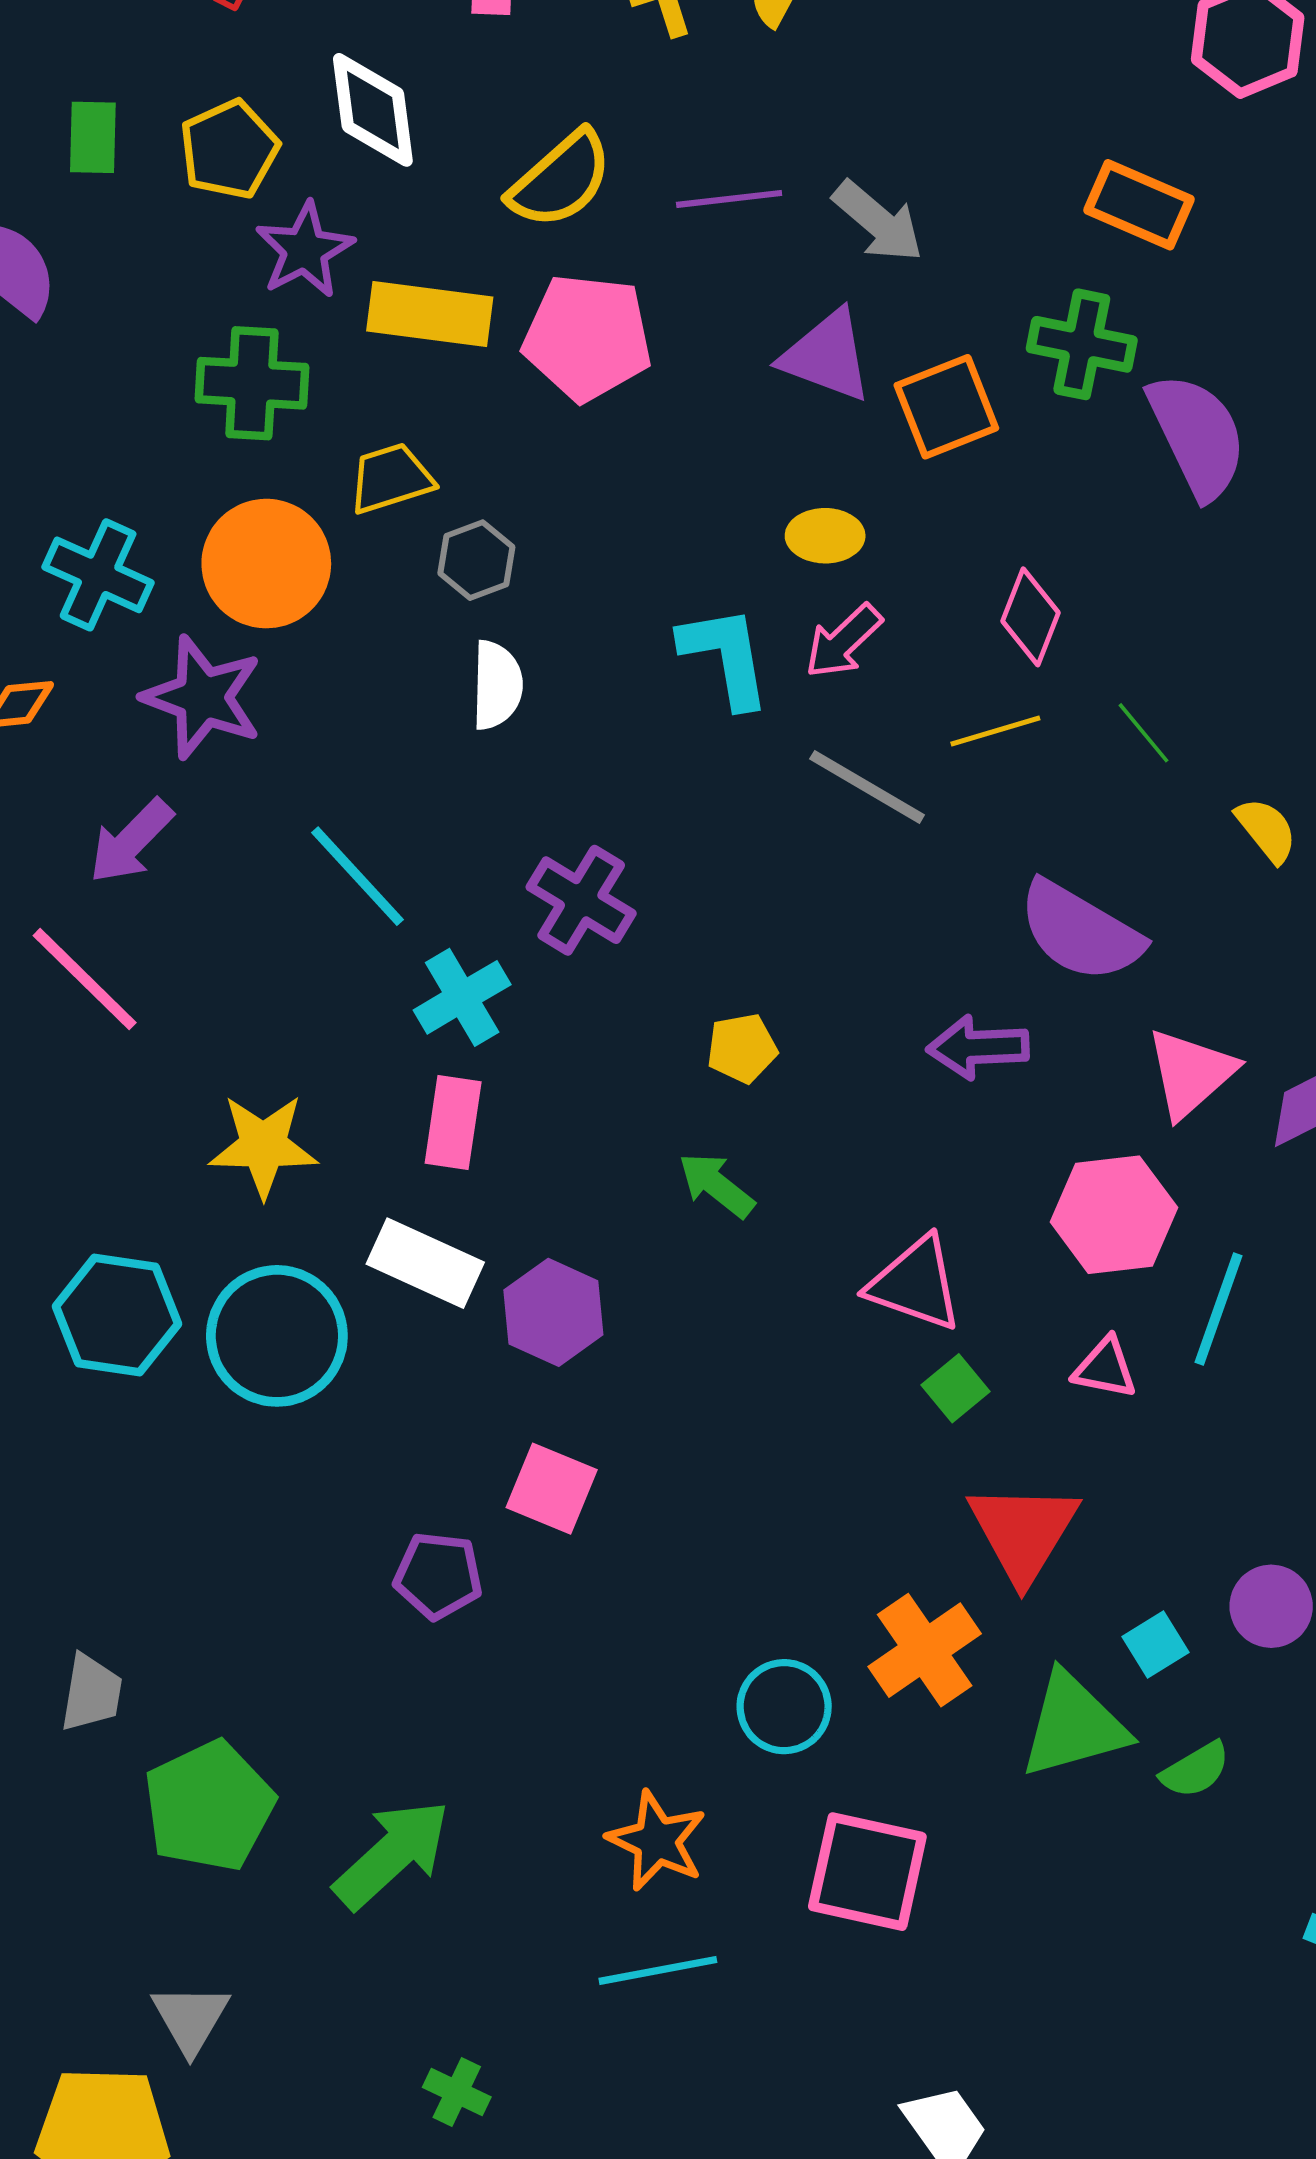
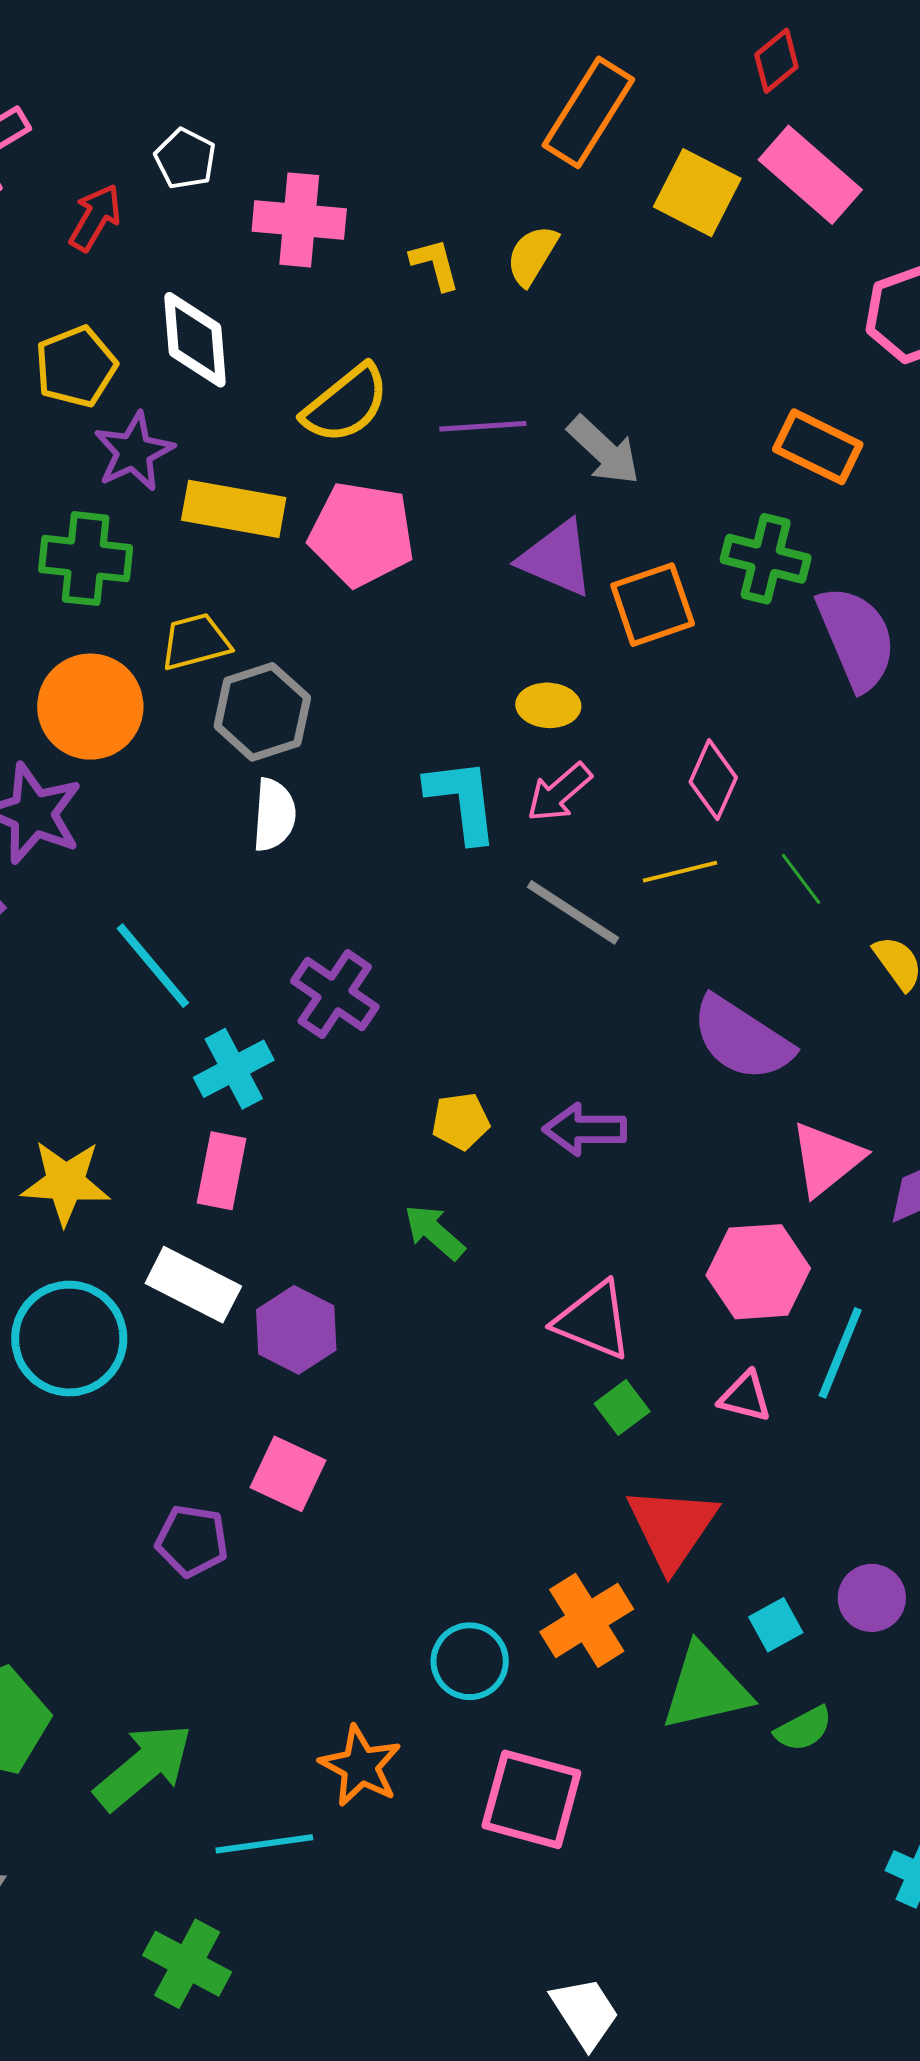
gray hexagon: (476, 560) -> (262, 712), size x1.5
purple arrow: (978, 1047) -> (585, 1129), moved
cyan line: (658, 1970) -> (264, 1844), moved
green cross: (457, 2092) -> (187, 1964), size x1.6

